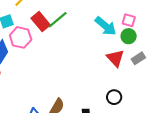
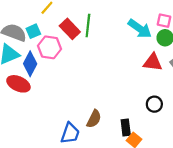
green line: (58, 20) -> (88, 26), turned -40
red triangle: (115, 58) -> (153, 62), turned -36

